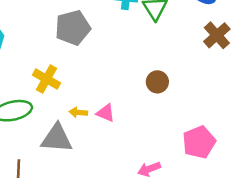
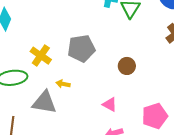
gray pentagon: (73, 28) -> (81, 48), moved
pink triangle: (106, 113) -> (110, 104), moved

